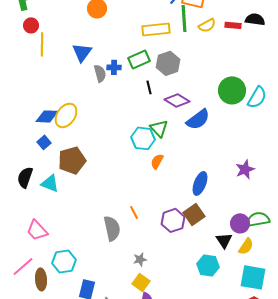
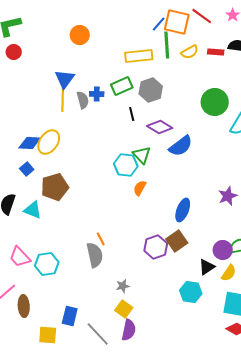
yellow line: (42, 44) -> (63, 100), moved
green circle: (232, 90) -> (215, 102), moved
orange line: (134, 212) -> (101, 239), moved
black triangle: (224, 240) -> (207, 267), turned 30
cyan hexagon: (64, 261) -> (47, 264), moved

